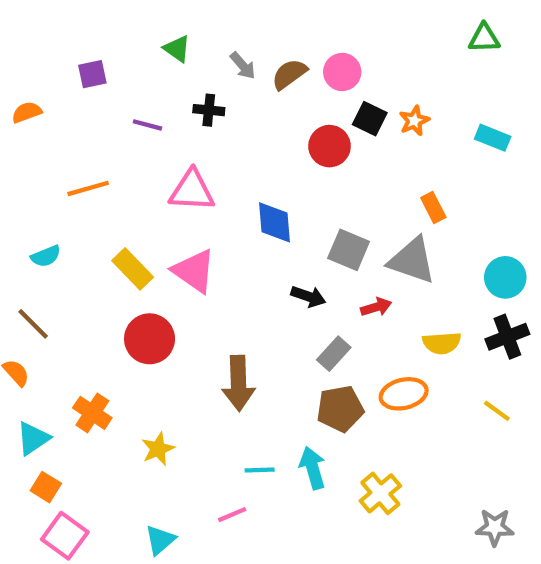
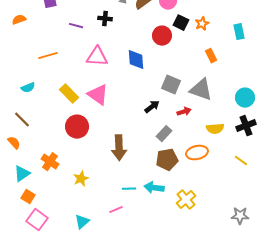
cyan rectangle: (493, 138) -> (239, 32), turned 56
orange rectangle: (433, 208) -> (211, 56), moved
blue diamond: (274, 222) -> (136, 60), moved
black arrow: (308, 296) -> (152, 107), turned -56
cyan arrow: (313, 468) -> (154, 188), turned -66

